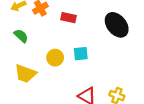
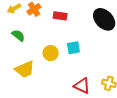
yellow trapezoid: (25, 74) -> (25, 69), turned -40

